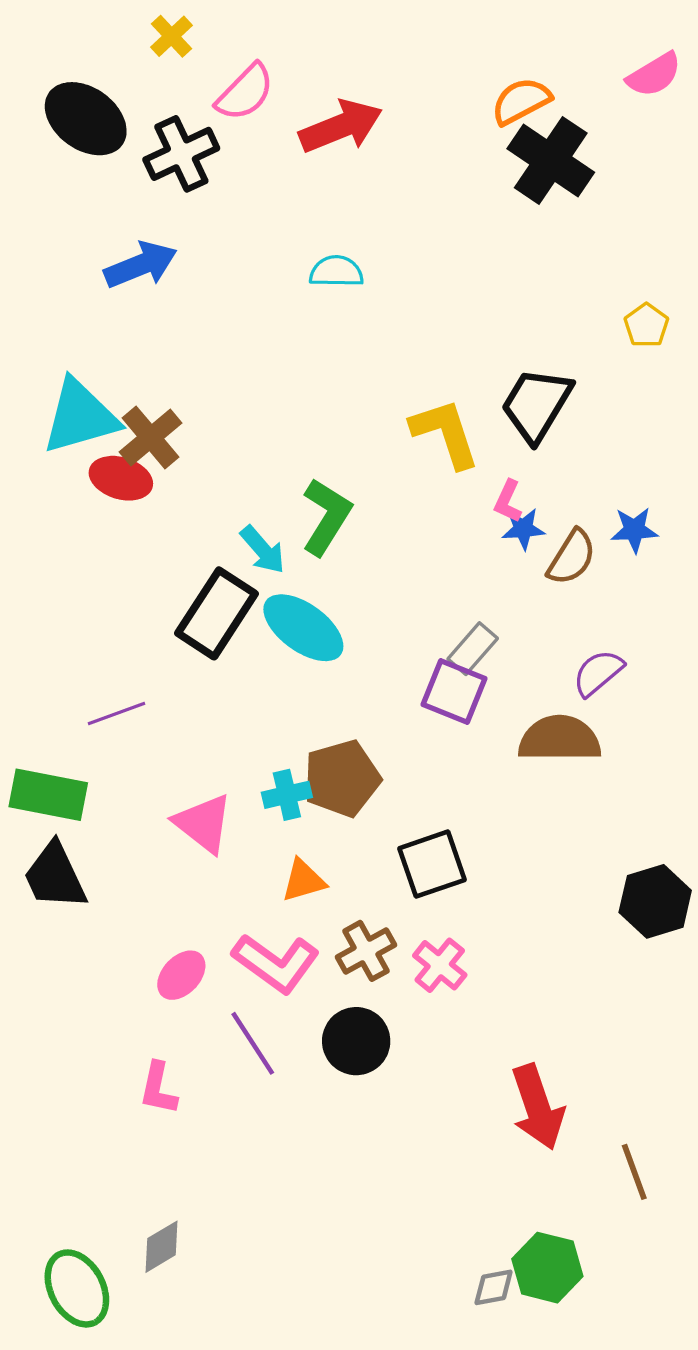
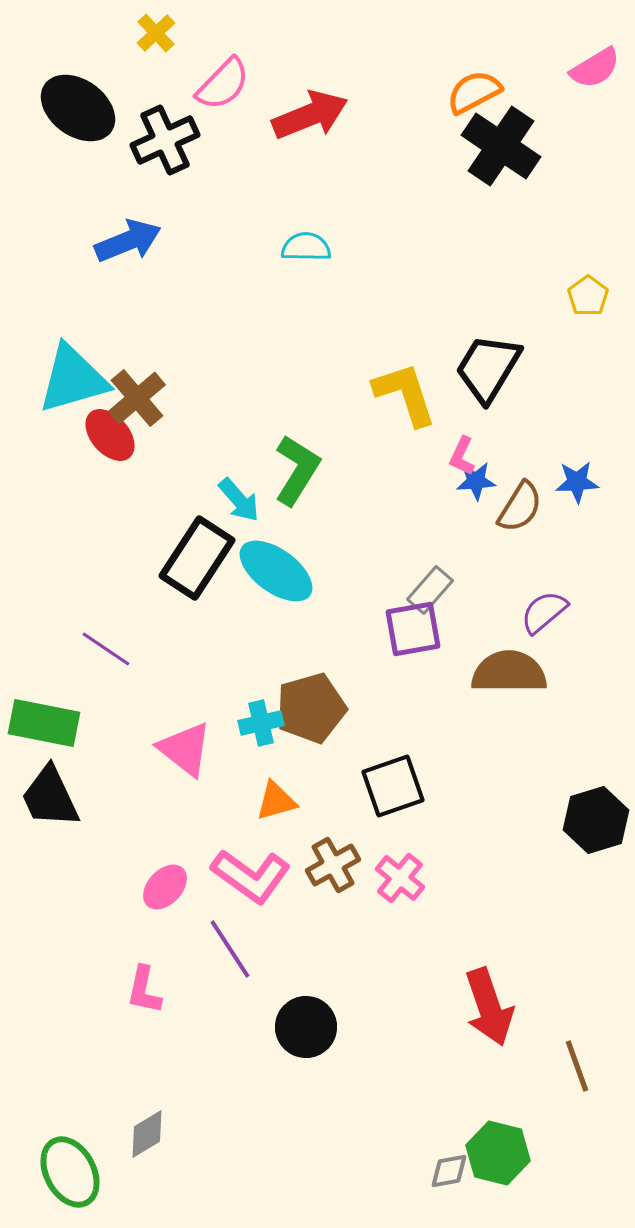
red ellipse: (121, 478) -> (110, 435), turned 32
purple square: (454, 691) -> (413, 629), turned -32
purple line: (116, 713) -> (106, 649), turned 54
black circle: (356, 1041) -> (306, 1027), moved

